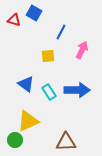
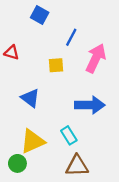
red triangle: (14, 20) -> (12, 52), moved
pink arrow: (82, 50) -> (96, 58), size x1.4
cyan rectangle: (49, 92) -> (69, 135), moved

